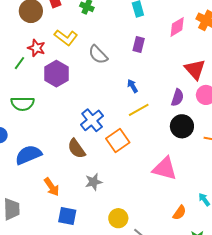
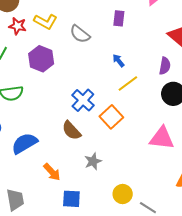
red star: (36, 48) -> (18, 26), moved

